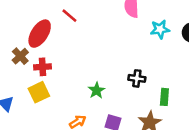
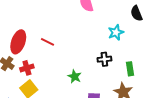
red line: (69, 16) -> (48, 42), moved
cyan star: (160, 29) -> (116, 32), moved

